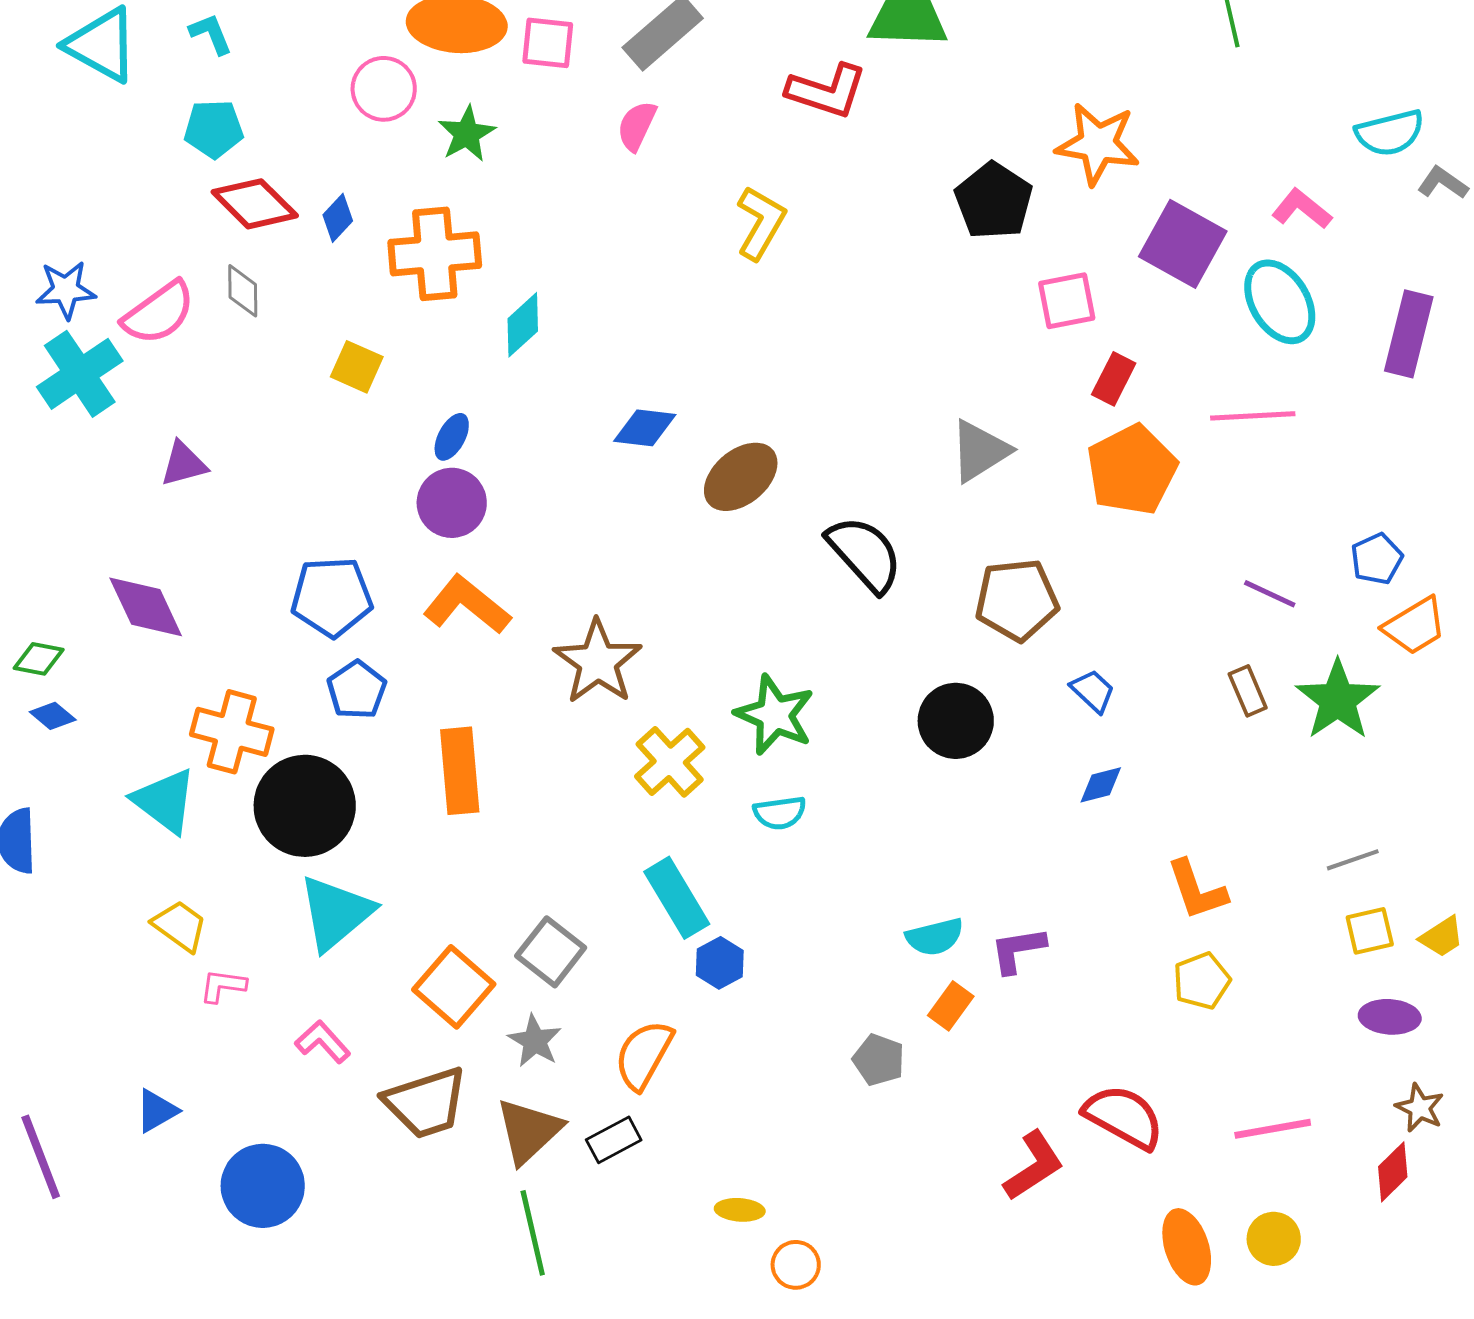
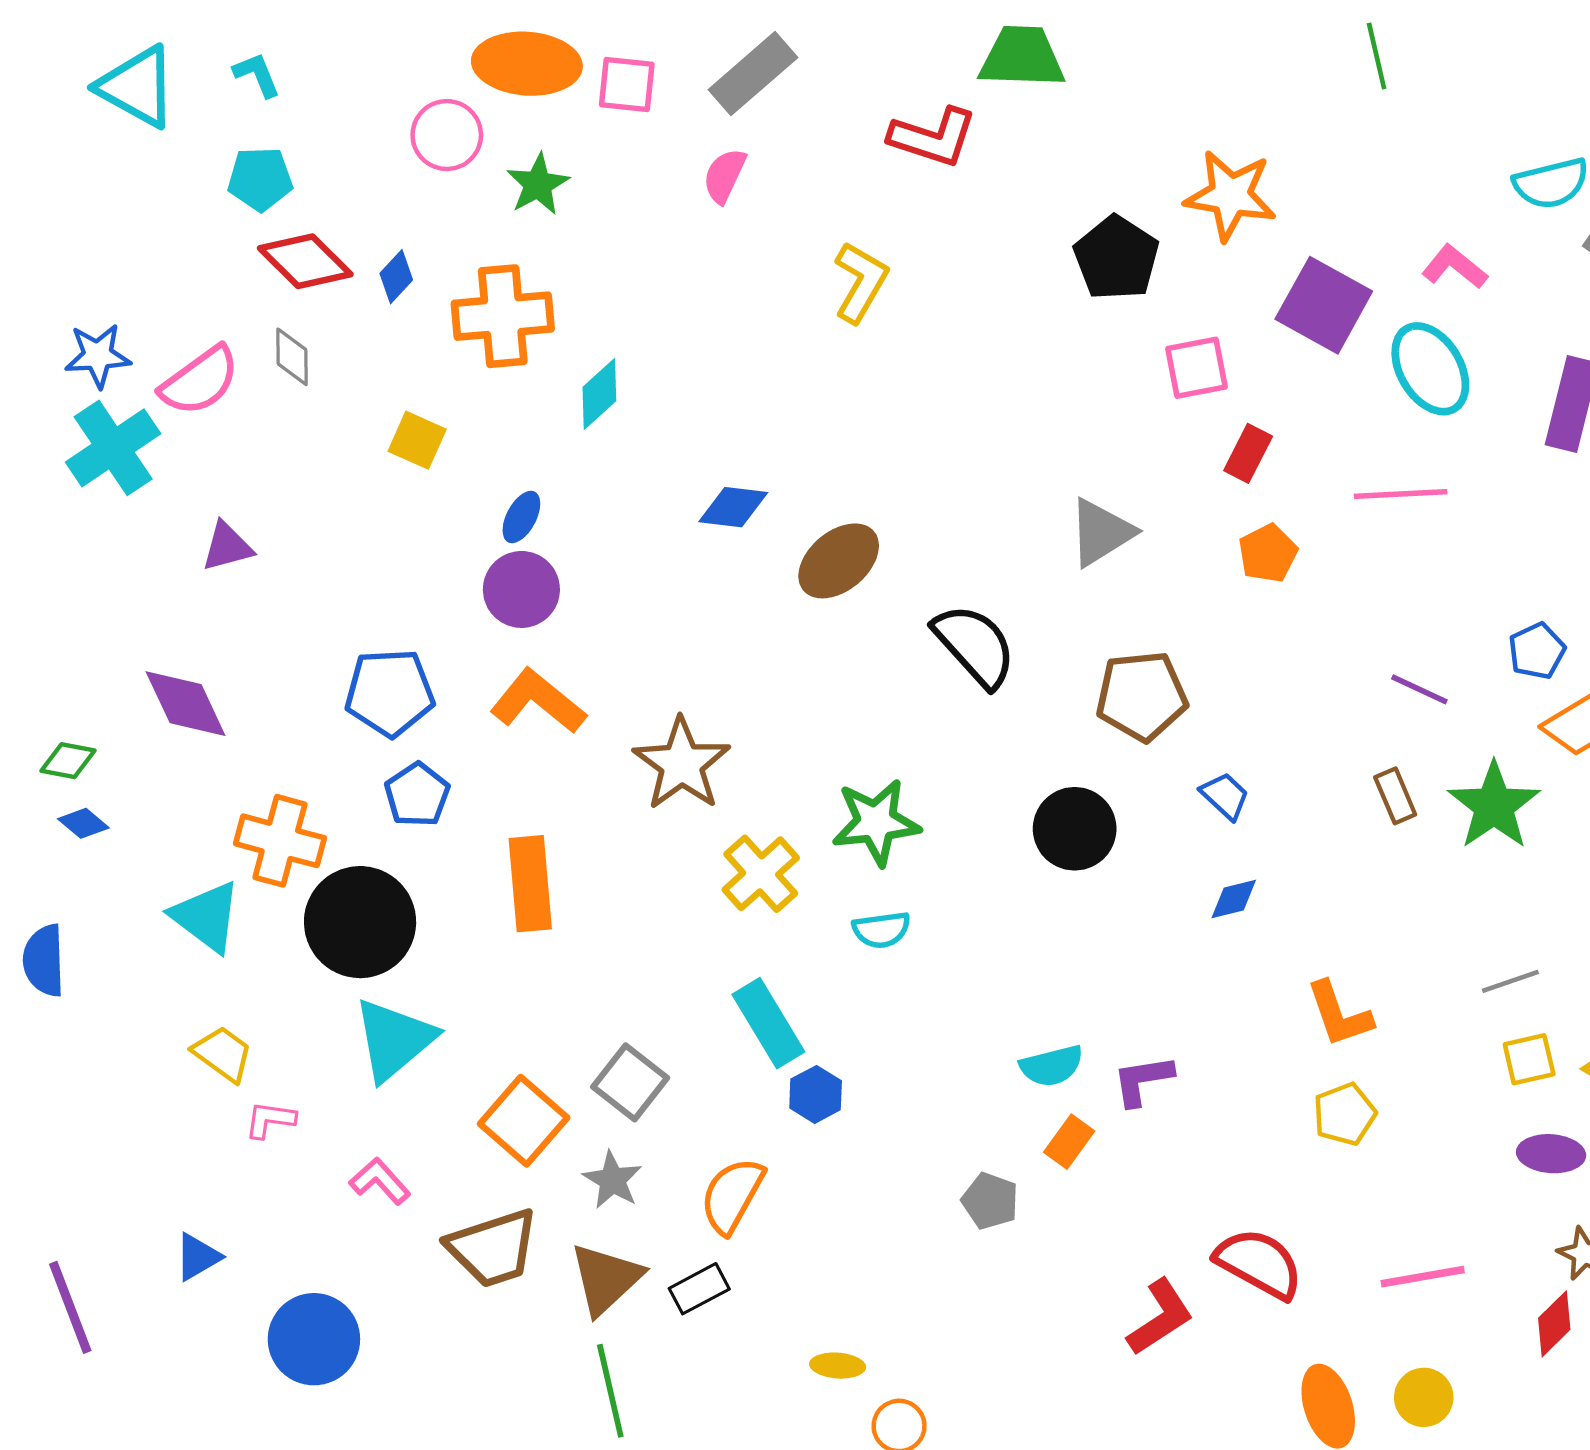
orange pentagon: (1132, 470) -> (1268, 553), size x0.6
green star: (775, 715) -> (876, 822), turned -30

